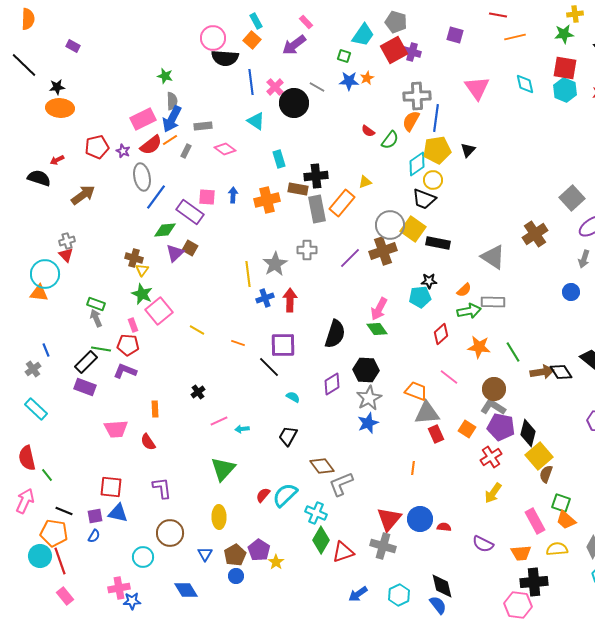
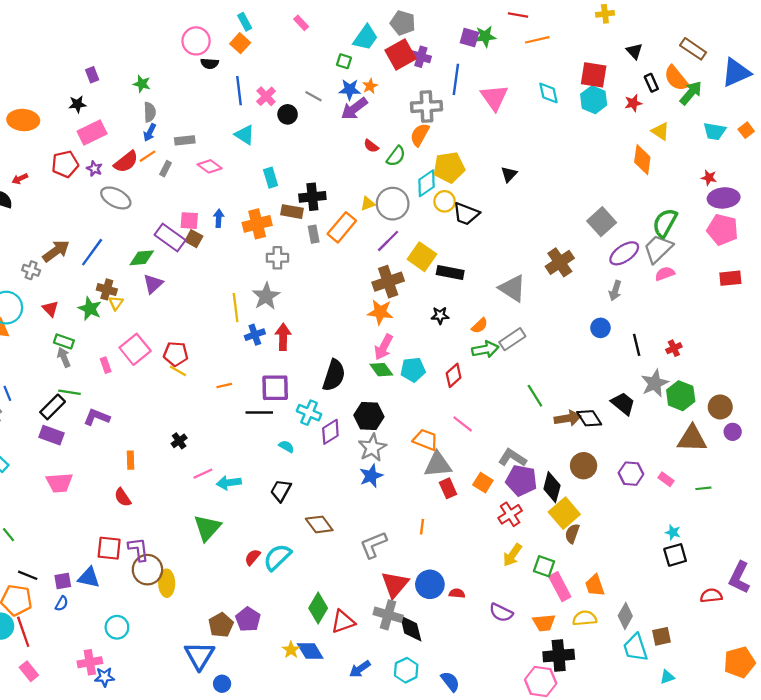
green star: (564, 34) -> (485, 36), moved
purple arrow: (294, 45) -> (354, 109), moved
purple rectangle: (73, 46) -> (92, 75), moved, turned 40
black semicircle: (225, 58) -> (210, 64), size x0.6
black star: (57, 87) -> (77, 104), moved
black circle: (294, 103) -> (288, 114), size x0.6
blue line: (436, 118) -> (456, 79), moved
pink rectangle: (143, 119) -> (92, 132), moved
blue arrow: (172, 119) -> (150, 132), size x0.6
black triangle: (468, 150) -> (509, 174), moved
gray ellipse: (142, 177) -> (116, 198), turned -52
brown arrow: (83, 195) -> (56, 251), moved
blue line: (156, 197) -> (92, 252), moved
black trapezoid: (424, 199) -> (466, 214), moved
gray rectangle: (317, 209) -> (314, 234), size x0.6
gray circle: (390, 225) -> (393, 204), moved
gray cross: (67, 241) -> (31, 270), turned 35
brown square: (190, 248) -> (194, 239), moved
gray cross: (307, 250) -> (277, 258), moved
red triangle: (66, 255) -> (50, 309), moved
purple line: (350, 258) -> (388, 241), moved
green star: (142, 294) -> (90, 309), moved
cyan pentagon: (420, 297) -> (413, 370), moved
gray rectangle: (493, 302) -> (512, 339), turned -35
orange line: (238, 343) -> (224, 385), turned -32
red pentagon: (128, 345) -> (176, 354), moved
orange star: (479, 347) -> (380, 312), moved
black line: (269, 367) -> (259, 413), turned -45
brown circle: (494, 389) -> (584, 466), moved
pink trapezoid: (116, 429) -> (59, 483), moved
cyan arrow: (242, 429) -> (229, 483), size x1.5
gray L-shape: (341, 484) -> (373, 545), moved
red square: (111, 487) -> (109, 548), moved
green square: (561, 503) -> (544, 566), moved
cyan cross: (316, 513) -> (309, 413), moved
yellow ellipse: (219, 517) -> (167, 583), moved
orange trapezoid: (566, 520) -> (595, 585), turned 30
brown circle: (170, 533) -> (147, 570), moved
blue triangle: (205, 554) -> (199, 655), moved, size x1.8
yellow star: (276, 562) -> (291, 650), moved
blue circle: (236, 576) -> (222, 684), moved
black diamond: (442, 586) -> (411, 628), moved
blue diamond: (186, 590) -> (310, 651), moved

